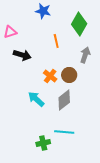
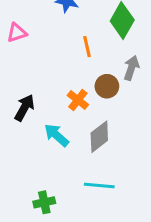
black arrow: (22, 55) -> (24, 108), moved, turned -78
brown circle: (69, 75) -> (107, 86), moved
green cross: (43, 143) -> (44, 202), moved

